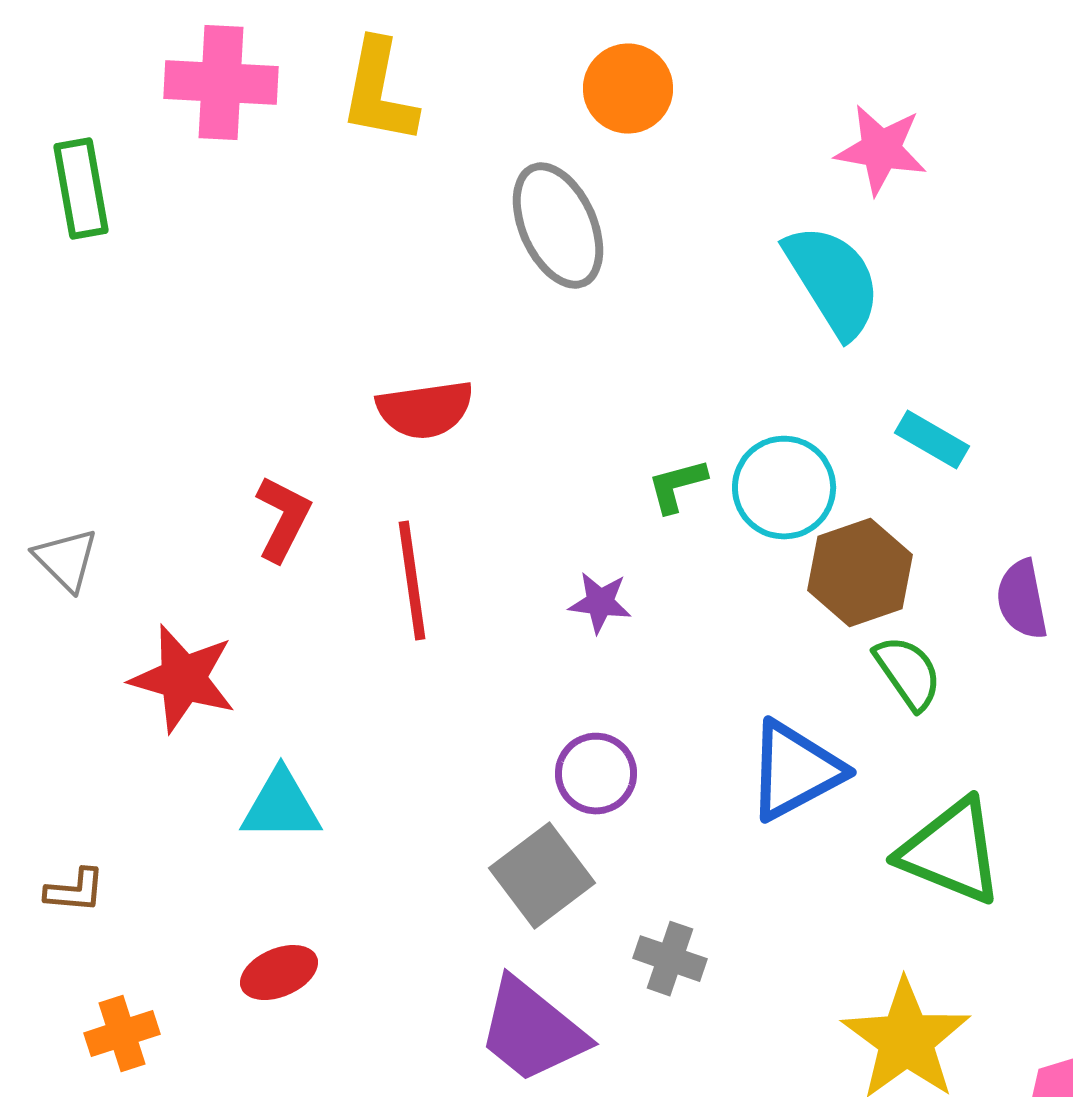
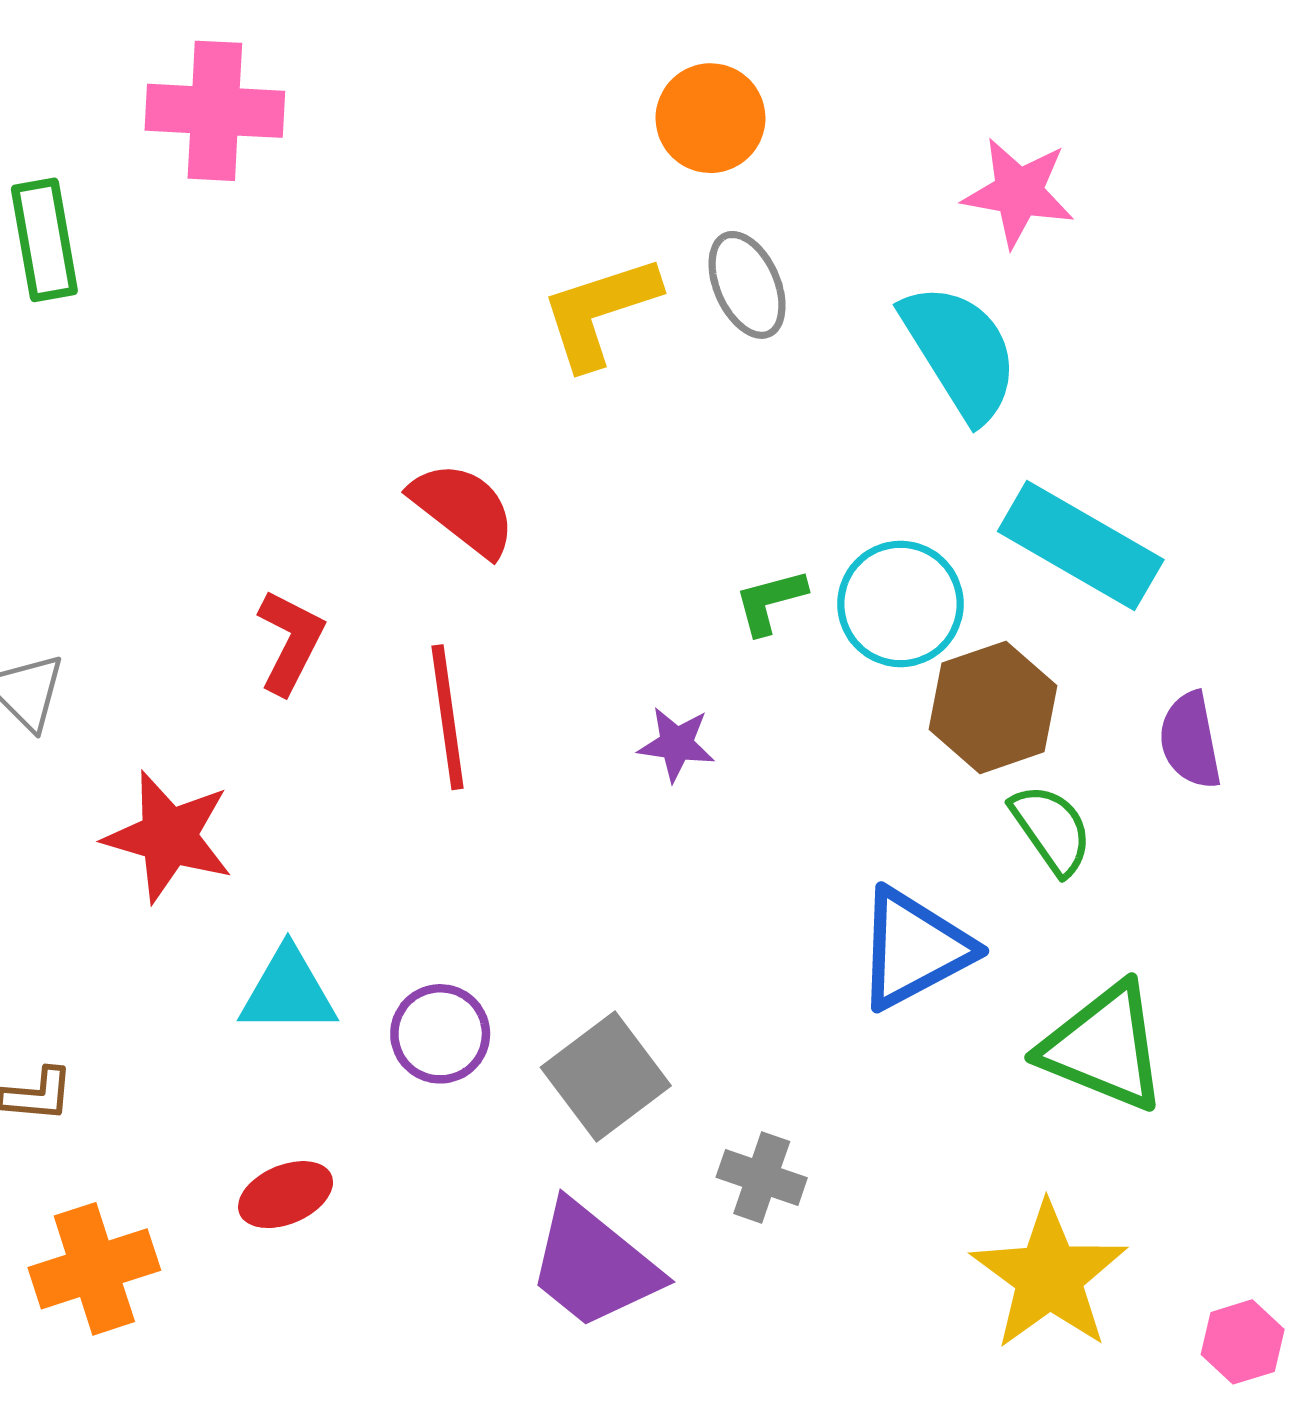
yellow L-shape: (379, 92) -> (600, 312), moved, turned 61
gray ellipse: (558, 226) -> (747, 285), moved, size x0.7
red semicircle: (425, 410) -> (463, 509), turned -134
cyan rectangle: (932, 440) -> (1081, 546), size x1.8
purple circle: (596, 774) -> (440, 1034), moved
orange cross: (122, 1034) -> (94, 1269), size x1.4

